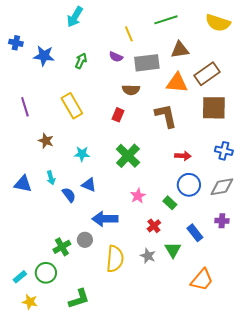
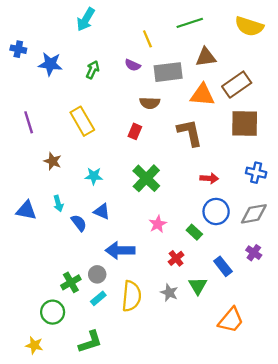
purple cross: (222, 221) -> (254, 253), turned 32
cyan rectangle: (20, 277) -> (98, 298), moved

